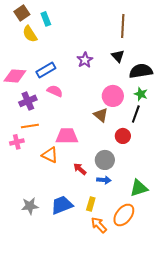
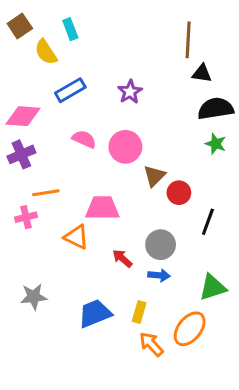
brown square: (22, 13) -> (20, 26), moved
black triangle: (118, 56) -> (202, 73), moved, turned -40
blue rectangle: (46, 70) -> (70, 90), moved
pink circle: (113, 96) -> (125, 147), moved
purple cross: (28, 101) -> (21, 154), moved
black line: (136, 114) -> (208, 222), moved
brown triangle: (101, 115) -> (154, 176), turned 35
red circle: (123, 136) -> (179, 193), moved
gray star: (30, 206) -> (34, 297), moved

